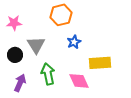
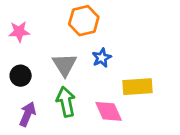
gray triangle: (36, 45) -> (65, 65), moved

